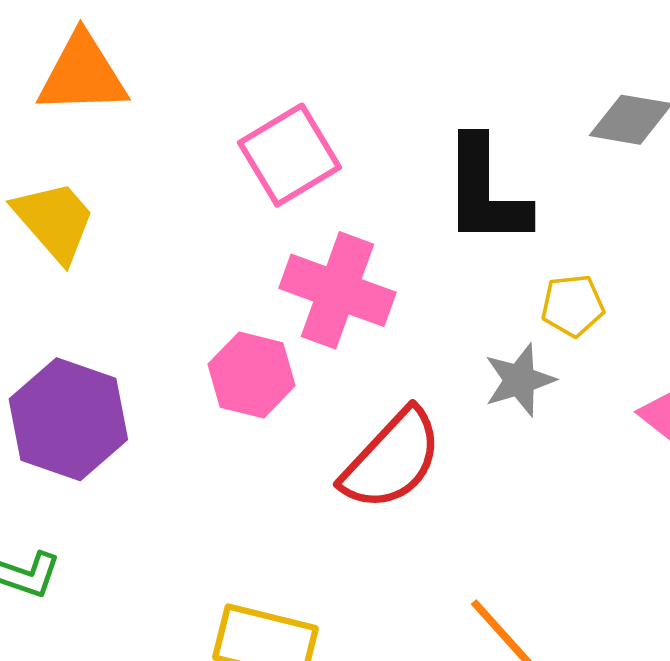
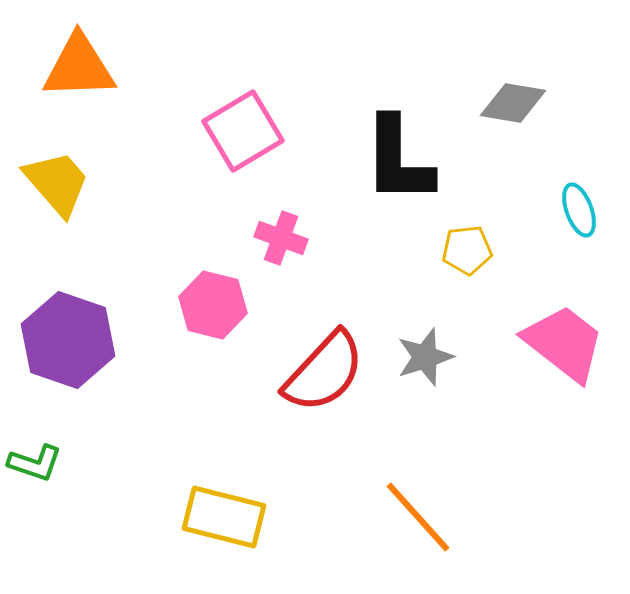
pink cross: (338, 290) -> (281, 238), size x0.6
gray star: (520, 380) -> (425, 357), moved

